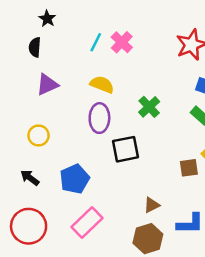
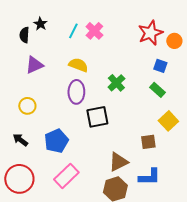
black star: (47, 19) -> (40, 24), moved
brown square: (189, 168) -> (148, 142), moved
brown triangle: (152, 205) -> (118, 162), size x1.5

